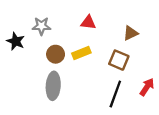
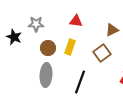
yellow rectangle: (81, 53) -> (70, 47), turned -49
brown square: (119, 60) -> (102, 53), turned 30
black line: (115, 94) -> (80, 82), moved

